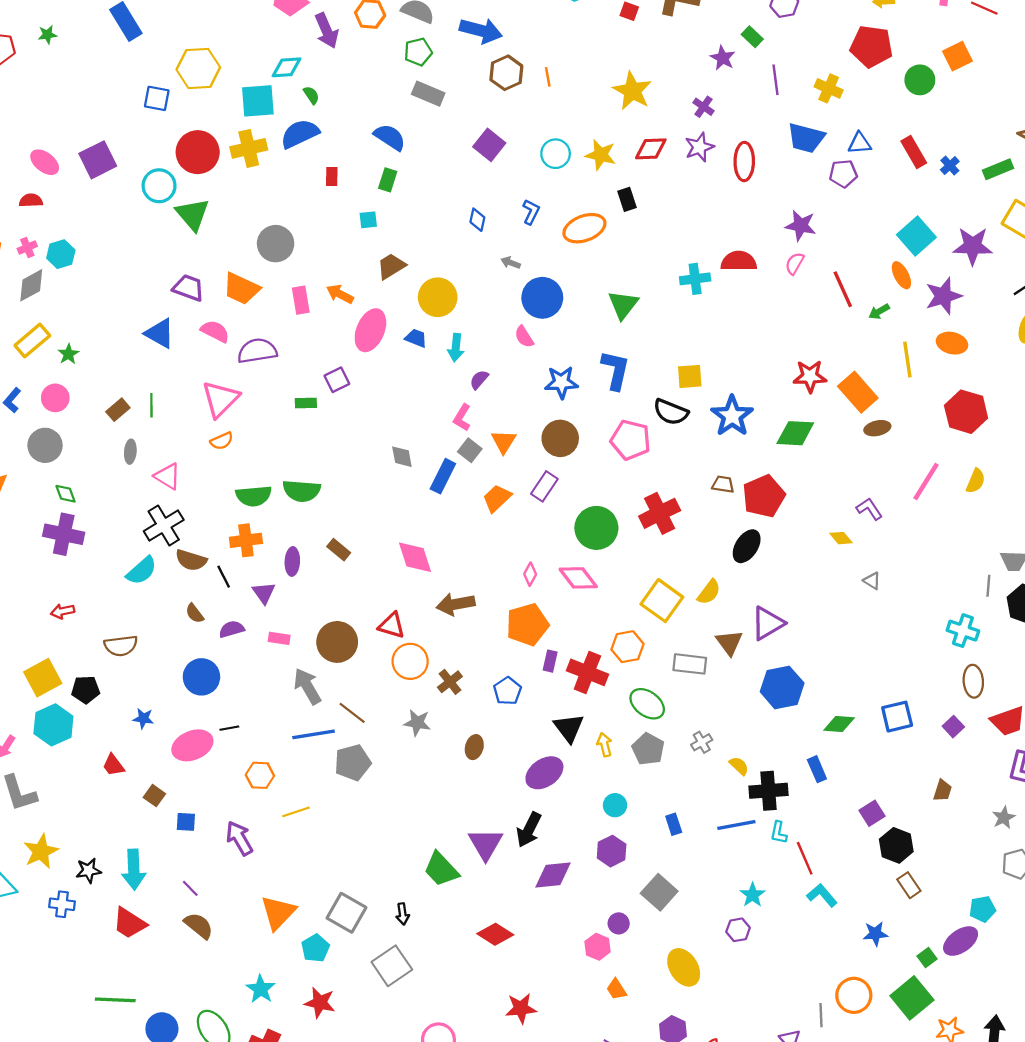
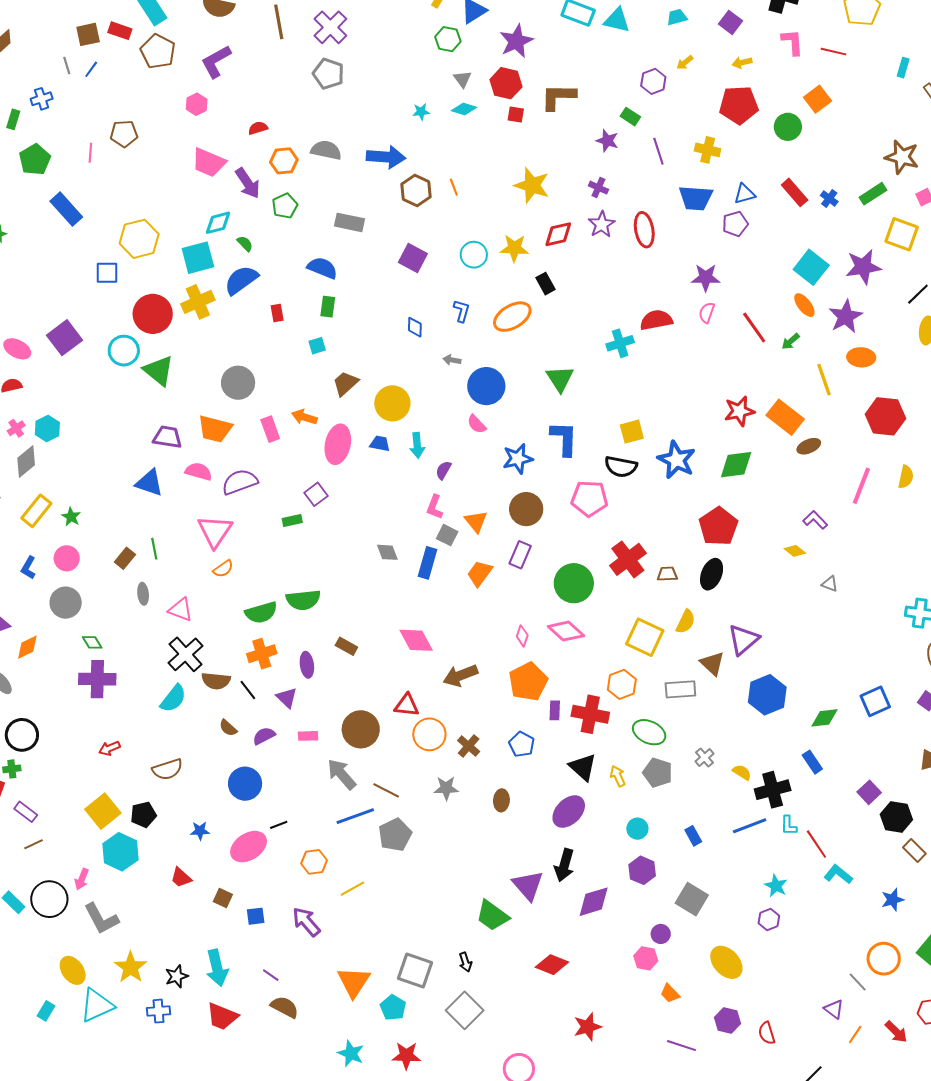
green pentagon: (418, 52) -> (285, 206), moved
brown trapezoid: (723, 484) -> (667, 574), moved
gray line: (821, 1015) -> (858, 982), turned -30

